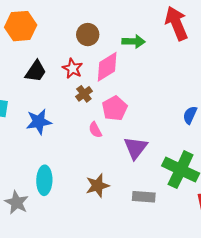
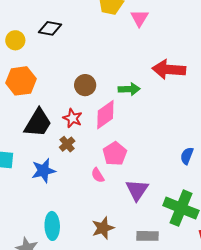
red arrow: (176, 23) -> (169, 69), turned -60
black trapezoid: (36, 71) -> (38, 123), size x1.4
brown cross: (84, 94) -> (67, 144), moved

